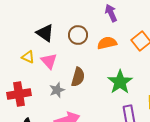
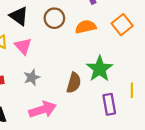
brown semicircle: (78, 77) -> (74, 83), moved

